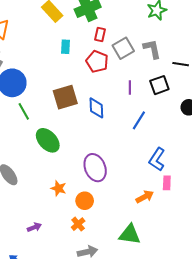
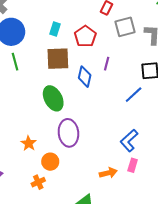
cyan rectangle: (66, 47) -> (55, 29), moved
red pentagon: (97, 62) -> (85, 36), moved
purple line: (130, 88) -> (107, 64), moved
blue line: (139, 120) -> (134, 95), moved
green ellipse: (48, 140) -> (53, 98), moved

